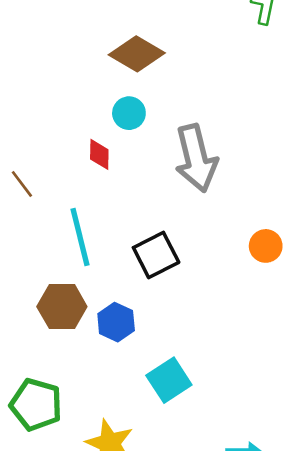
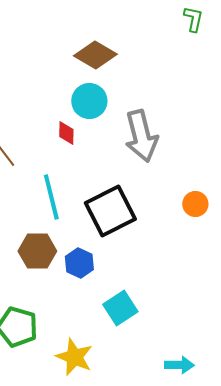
cyan circle: (129, 113) -> (89, 101), size x1.4
black square: (156, 255) -> (110, 211), size x1.4

